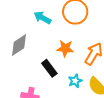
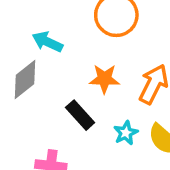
cyan arrow: (42, 18) -> (47, 42), moved

